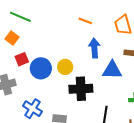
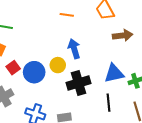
blue arrow: (94, 48) -> (74, 49), moved
blue triangle: (112, 70) -> (114, 73), moved

